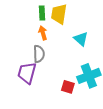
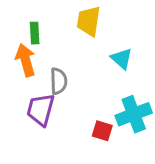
green rectangle: (42, 13) -> (35, 33), moved
orange arrow: (43, 33) -> (26, 60), moved, size x1.5

